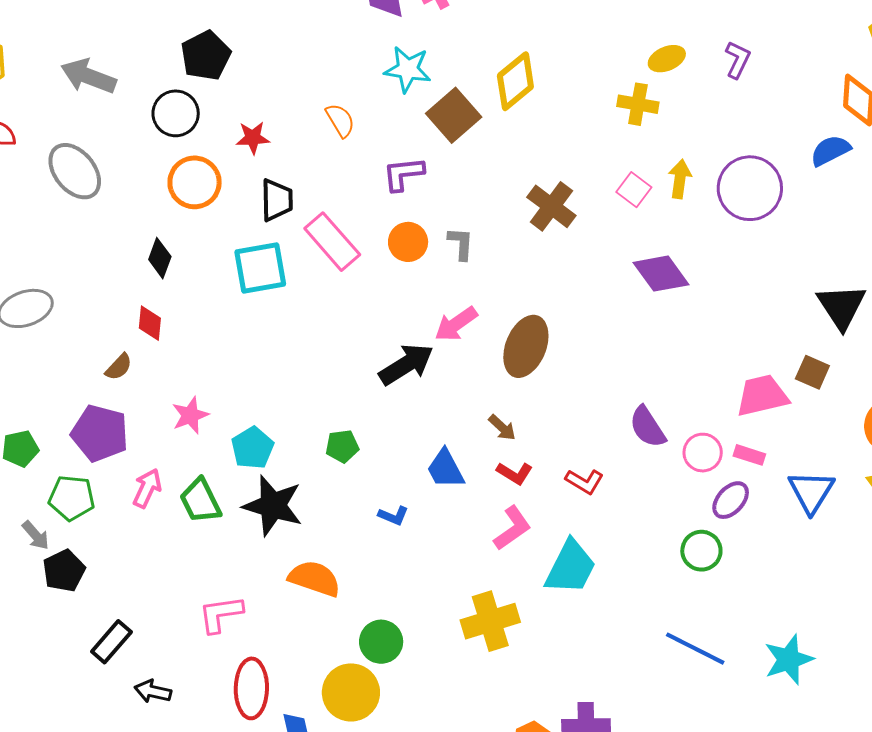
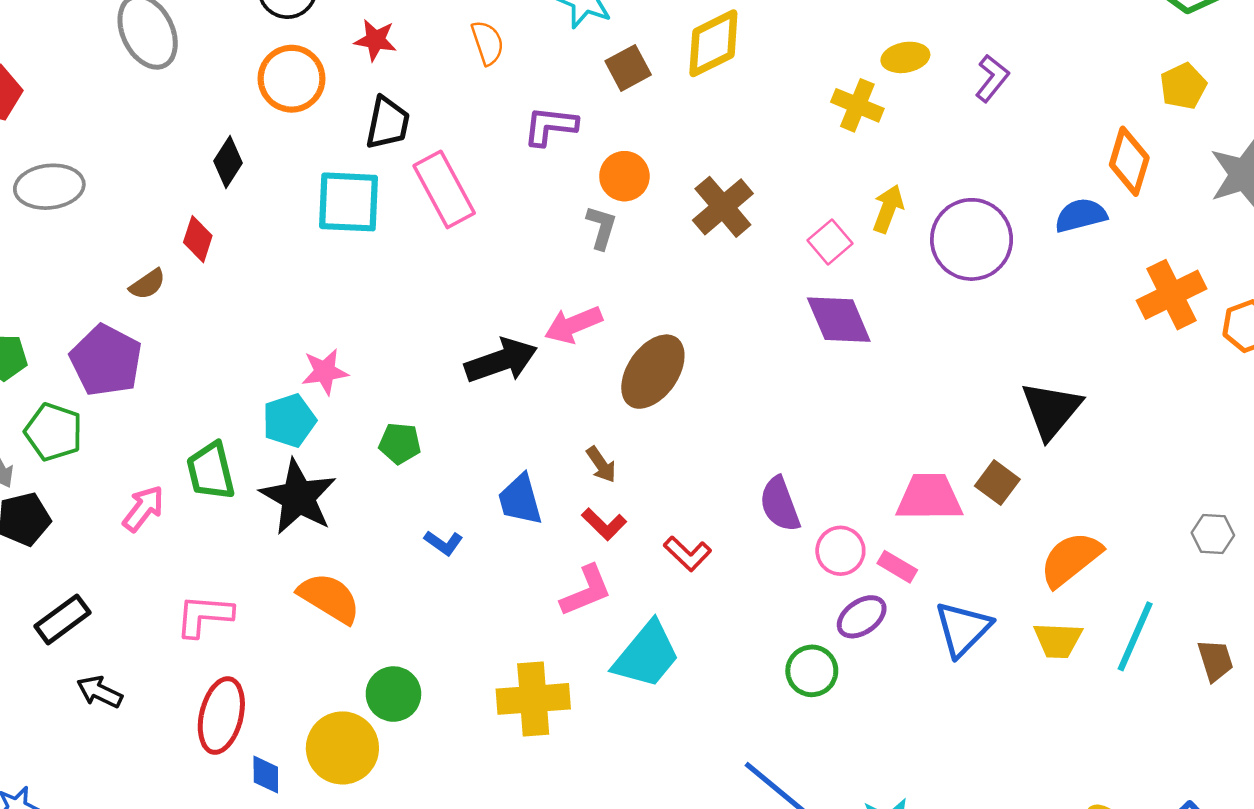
brown square: (454, 115) -> (628, 68), size x0.7
pink square: (634, 190) -> (830, 242), moved
orange circle: (408, 242) -> (624, 176), moved
pink star: (190, 415) -> (325, 372), moved
pink arrow: (147, 488) -> (143, 509), moved

